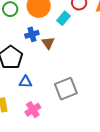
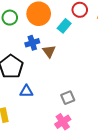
gray square: (66, 89) -> (68, 98), size x0.6
pink cross: (33, 110) -> (63, 122), moved

